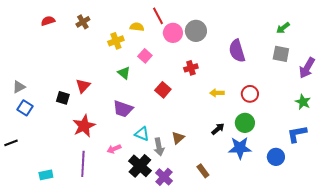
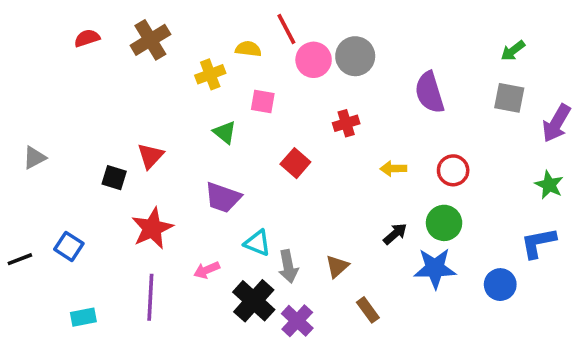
brown cross: (83, 22) -> (150, 40), size x1.5
pink square: (145, 56) -> (263, 101), turned -32
blue square: (25, 108) -> (69, 246), moved
brown triangle: (178, 138) -> (337, 266), moved

